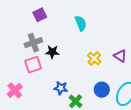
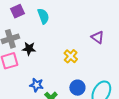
cyan semicircle: (81, 23) -> (43, 16), moved
purple triangle: (120, 56) -> (98, 37), moved

